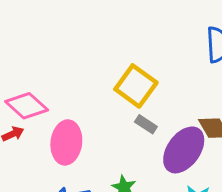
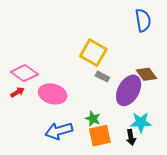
pink ellipse: (66, 142) -> (53, 94), turned -76

